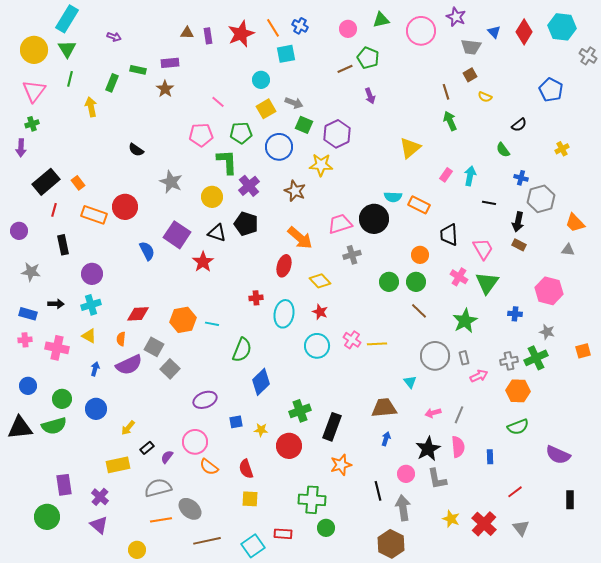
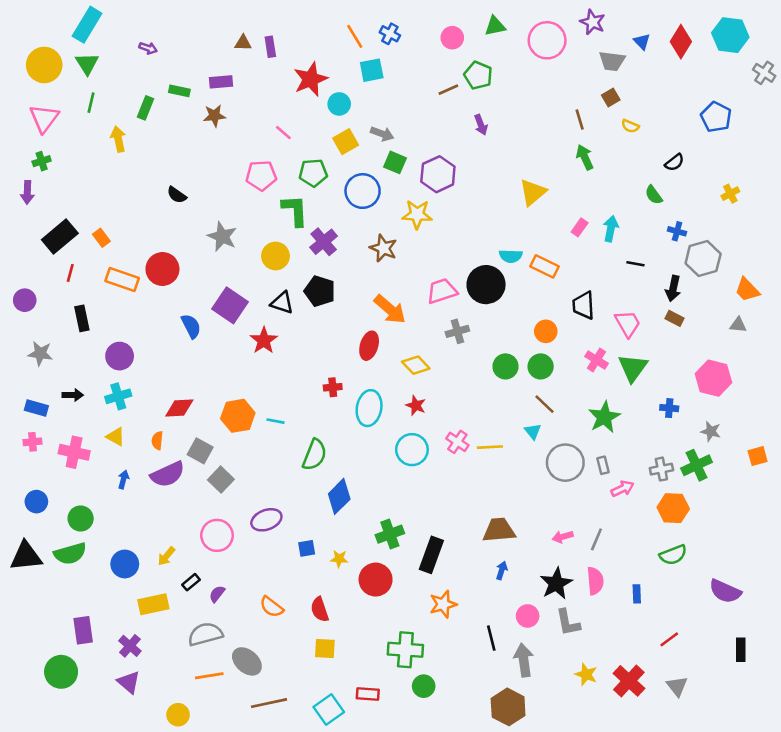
red star: (241, 34) -> (311, 79), moved
brown star: (165, 89) -> (214, 116), turned 30
cyan triangle: (410, 382) -> (533, 431), moved
blue circle: (96, 409) -> (125, 564), moved
pink circle: (195, 442) -> (217, 535), moved

